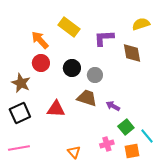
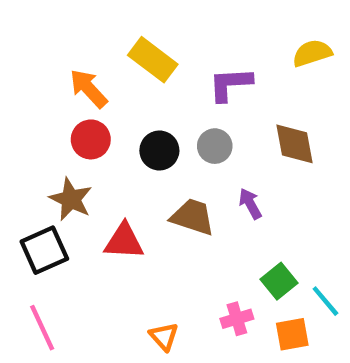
brown diamond: (132, 53) -> (294, 144), moved
gray circle: (95, 75) -> (215, 146), moved
brown star: (21, 83) -> (71, 199), moved
purple arrow: (113, 106) -> (250, 204), moved, turned 32
pink line: (19, 148) -> (42, 328), turned 75

